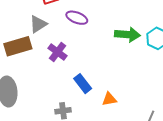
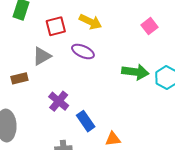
brown rectangle: (18, 46) -> (19, 78), size x0.6
purple cross: (58, 52) -> (59, 101), moved

